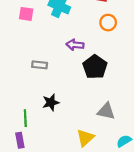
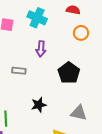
purple arrow: (75, 45) -> (41, 49), moved, turned -91
black star: (51, 102) -> (39, 105), moved

